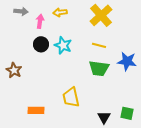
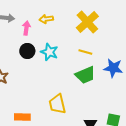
green trapezoid: (99, 68) -> (85, 75), turned -30

